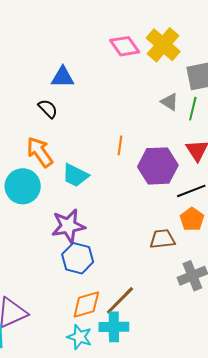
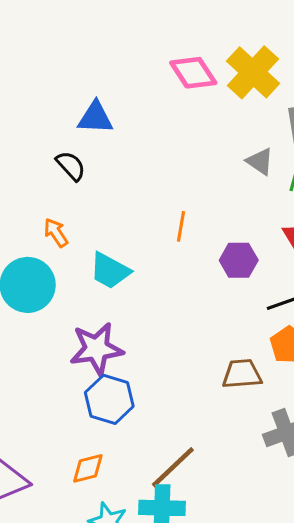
orange arrow: (40, 152) -> (56, 233), size x0.6
purple hexagon: (158, 166) -> (239, 260), size x0.6
orange diamond: (86, 305) -> (88, 468), moved, size x0.7

